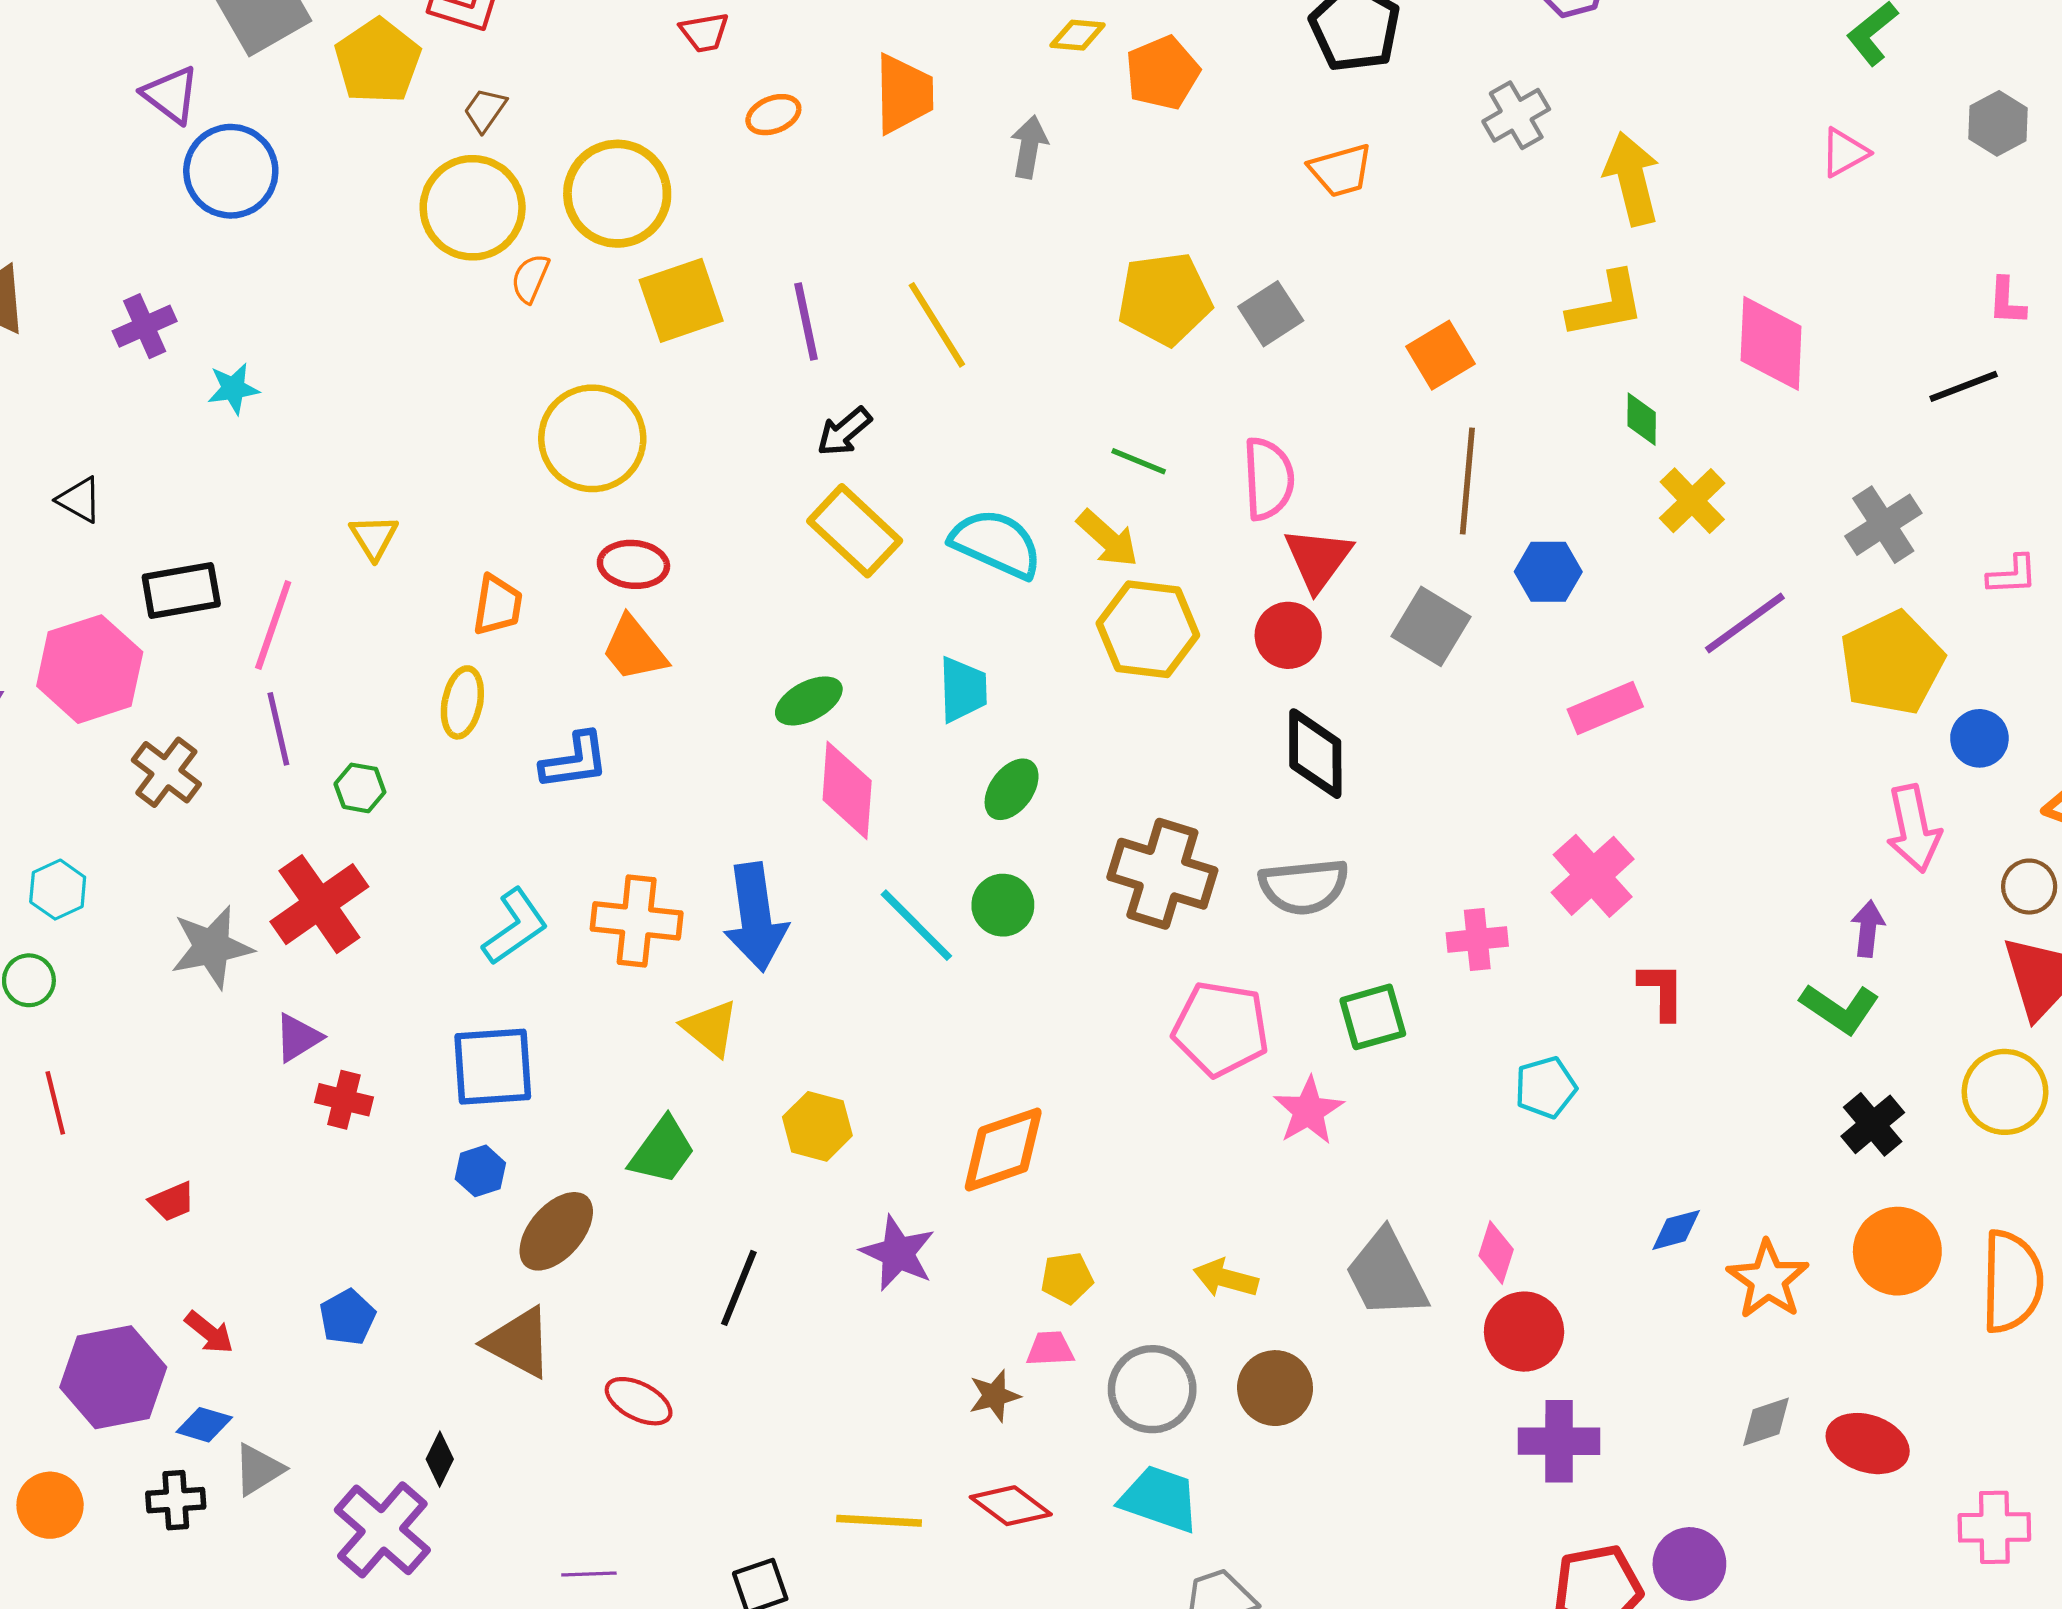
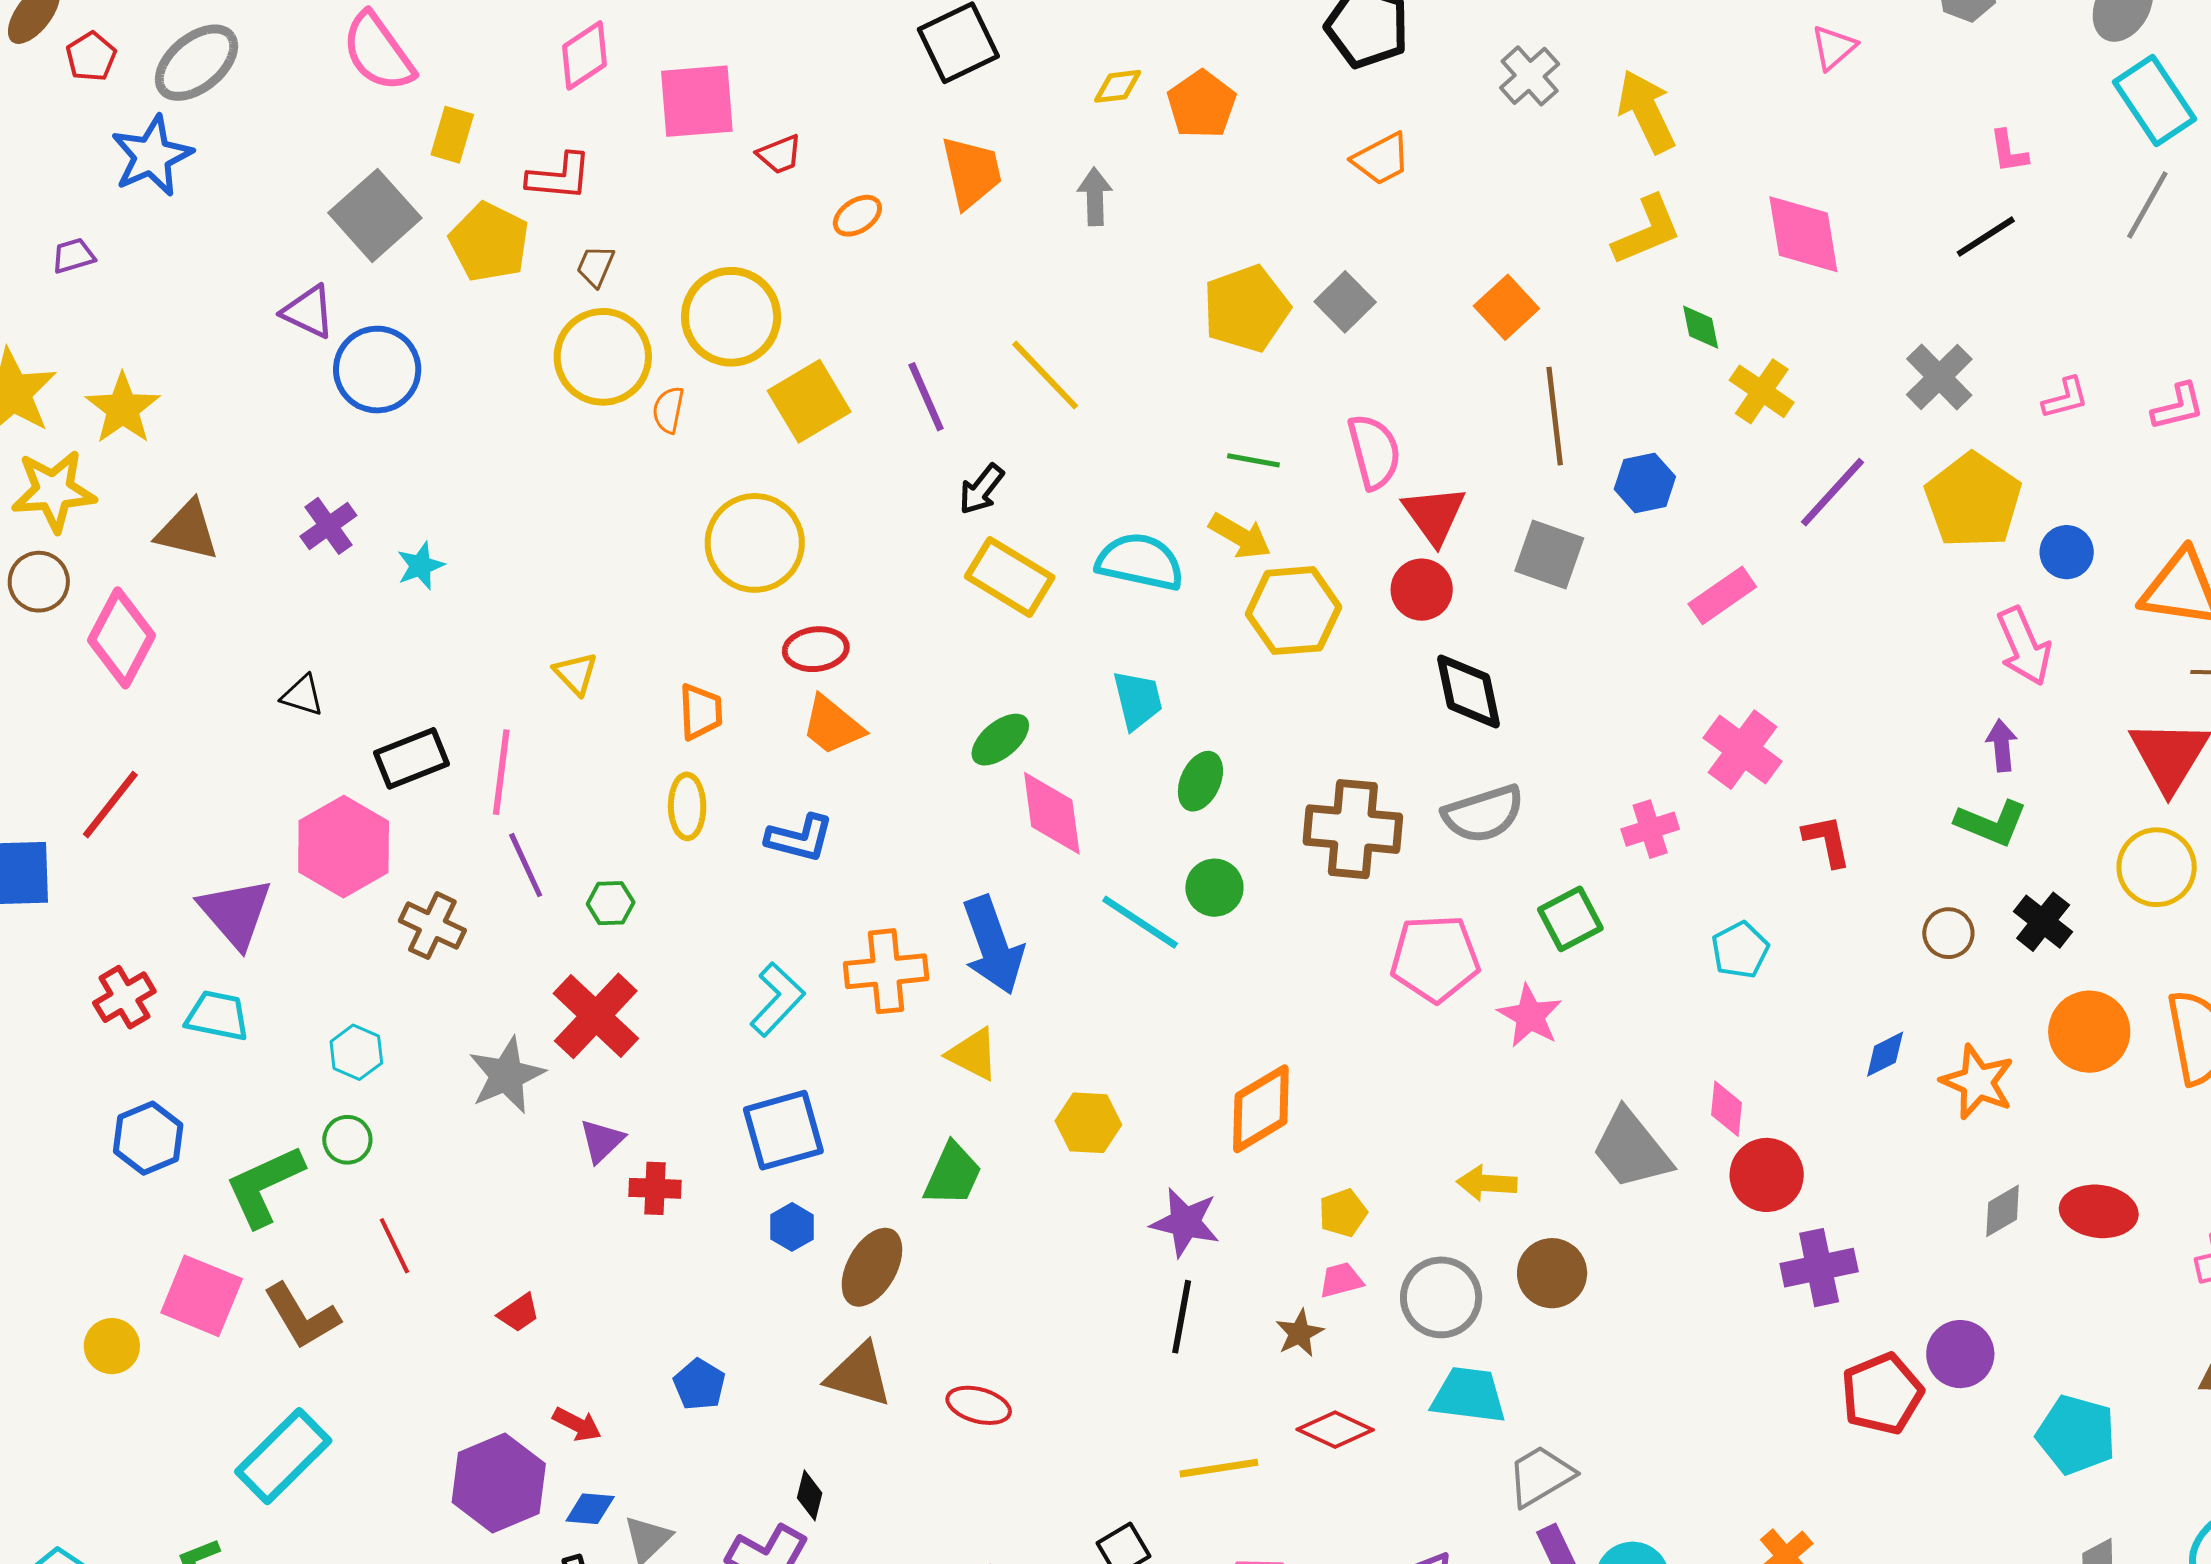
blue L-shape: (575, 761) -> (800, 838), turned 34
brown circle: (2029, 887) -> (1948, 933), moved
black line: (739, 1288) -> (1182, 1317), moved

